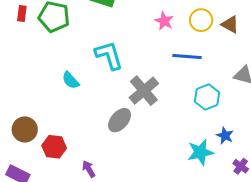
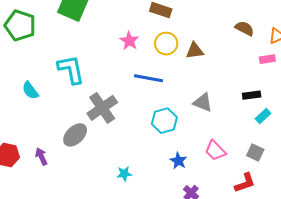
brown triangle: (230, 24) -> (195, 51), turned -42
cyan star: (200, 152) -> (124, 174), moved, size x0.6
purple arrow: (89, 169) -> (41, 156), moved

